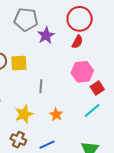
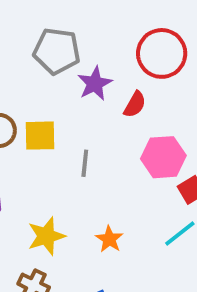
red semicircle: (77, 42) -> (135, 104), moved
gray line: (41, 86) -> (85, 163), moved

